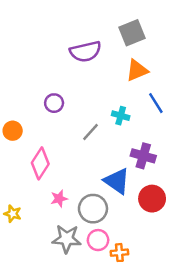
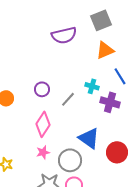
purple circle: (54, 103) -> (42, 89), moved
purple cross: (143, 156) -> (110, 102), moved
pink diamond: (40, 163) -> (43, 124), moved

